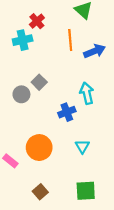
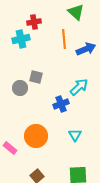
red cross: (37, 21) -> (34, 22), turned 32
gray square: (39, 82) -> (36, 77), turned -32
cyan arrow: (87, 93) -> (79, 87), turned 60

